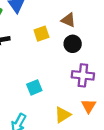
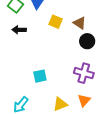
yellow square: (41, 34) -> (56, 22), moved, turned 32
black circle: (73, 44) -> (87, 41), moved

